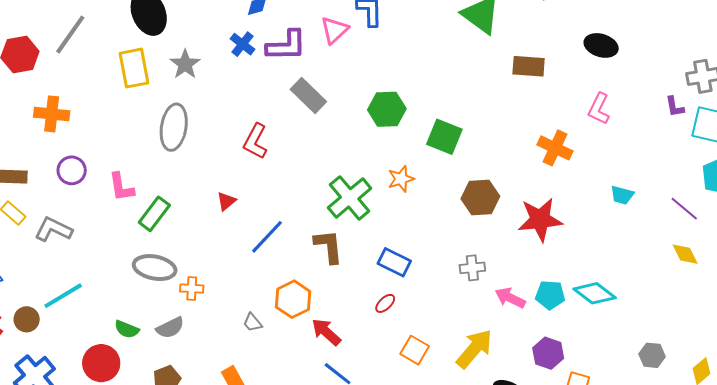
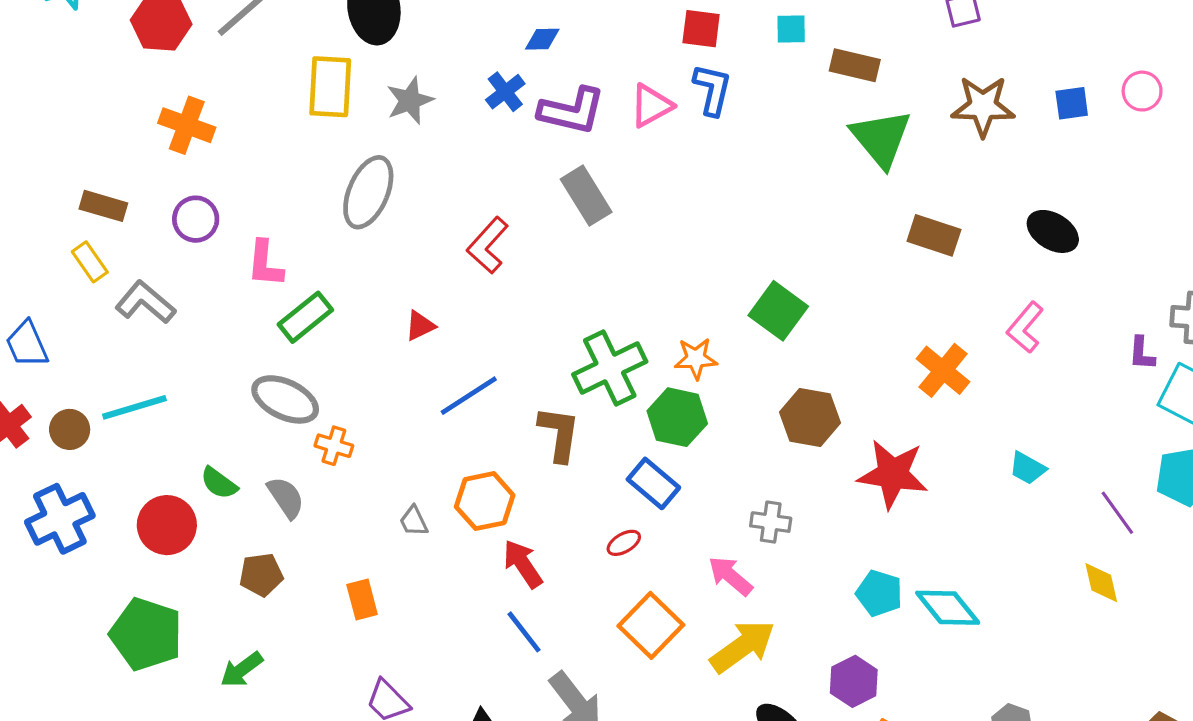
green hexagon: (387, 109) -> (677, 417), moved
pink arrow: (510, 298) -> (730, 576), moved
gray semicircle: (170, 328) -> (286, 497), turned -112
orange square: (415, 350) -> (651, 625), size x1.4

